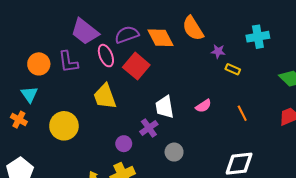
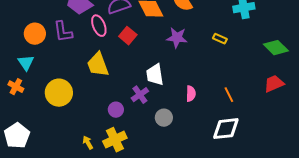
purple star: (218, 51) -> (177, 38), moved, size x1.5
red square: (136, 66) -> (128, 36), size x0.7
pink semicircle: (203, 106) -> (191, 94), moved, turned -56
orange line: (242, 113) -> (229, 95), moved

